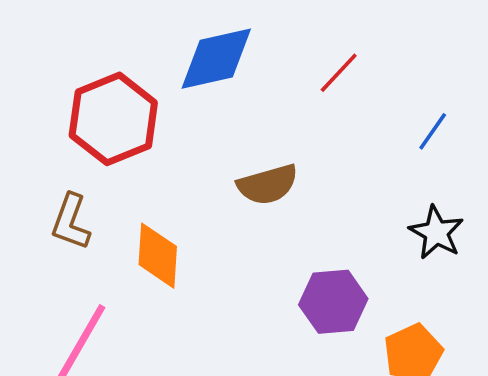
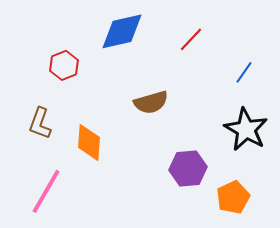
red hexagon: (113, 119) -> (64, 65), size x0.6
black star: (436, 232) -> (246, 129), size x1.4

